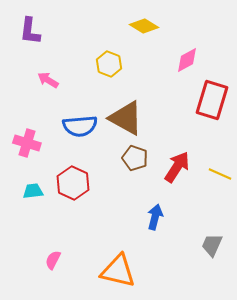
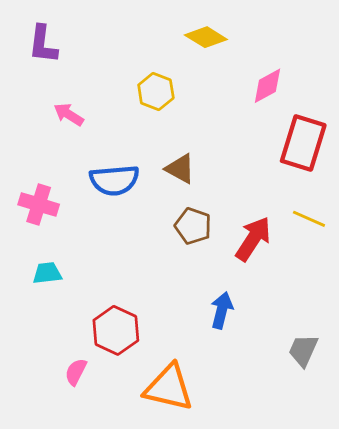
brown triangle: (126, 118) -> (180, 169), size x0.6
yellow line: (220, 174) -> (309, 219), moved
red hexagon: (73, 183) -> (116, 330), moved

